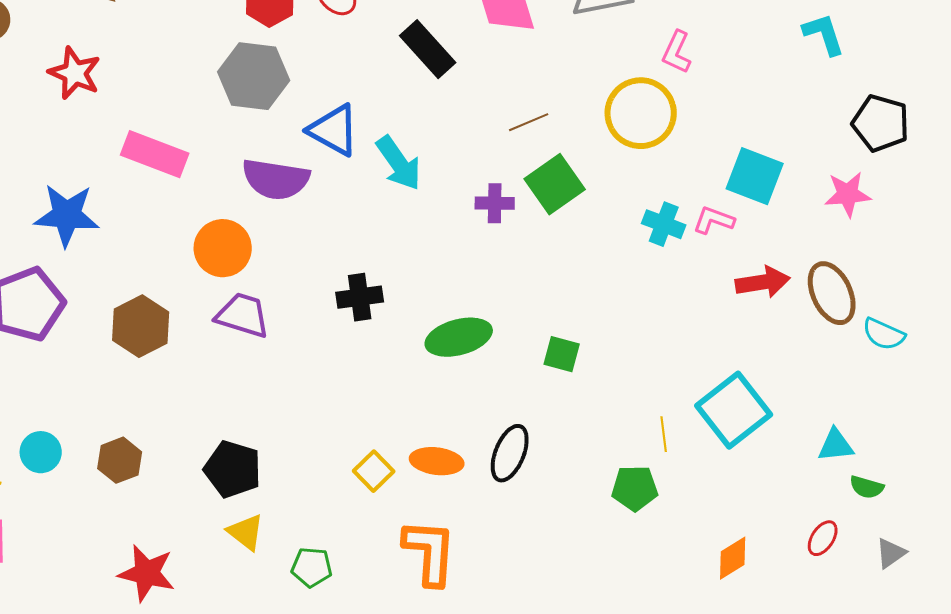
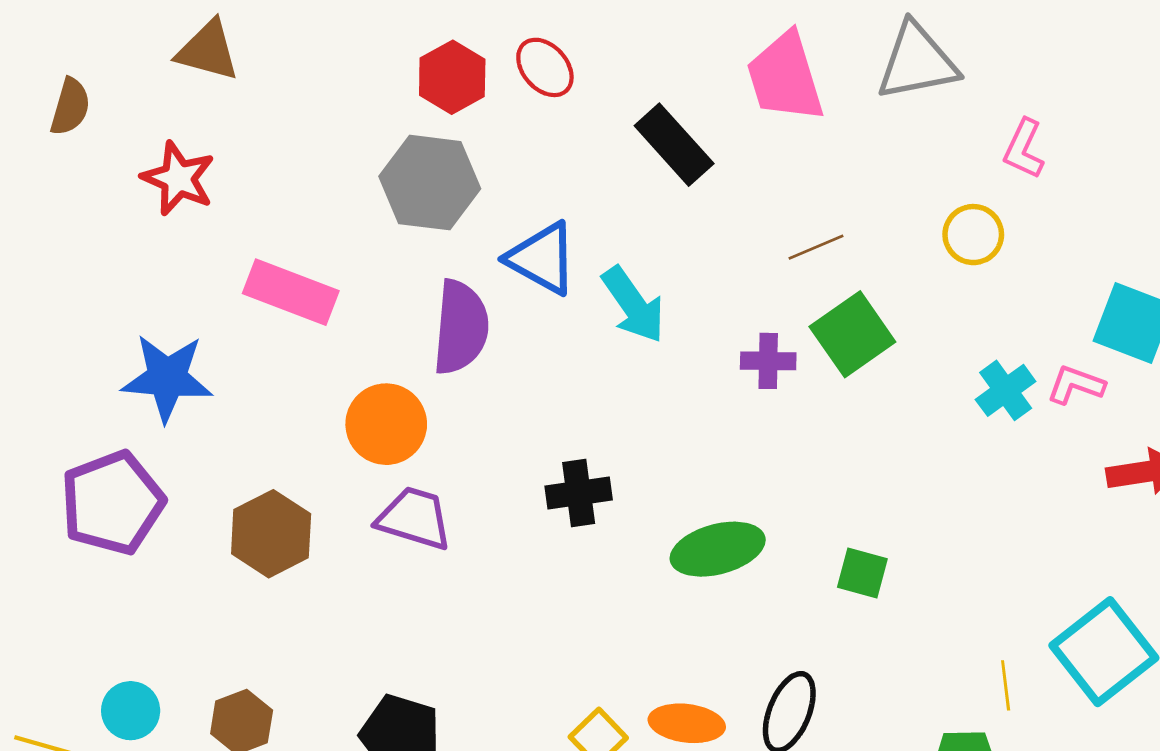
yellow circle: (641, 113) -> (973, 235), size x0.6
purple semicircle: (276, 179) -> (461, 327), turned -94
cyan cross: (664, 224) -> (1006, 390), turned 33

